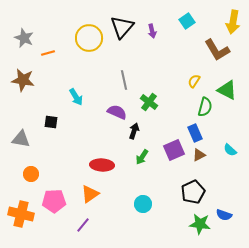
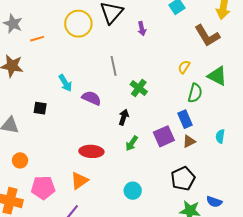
purple arrow: (152, 31) -> (142, 29), moved
purple semicircle: (117, 112) -> (91, 98), moved
cyan semicircle: (230, 150) -> (220, 136), turned 56

